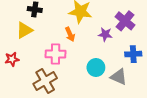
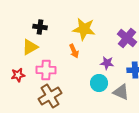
purple star: (105, 34) -> (107, 63), moved
pink cross: (55, 54) -> (46, 70), moved

